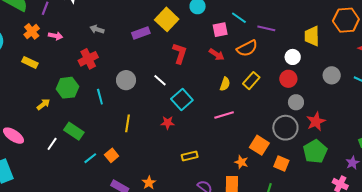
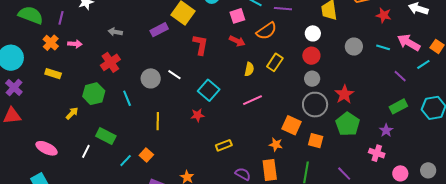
white line: (160, 80) -> (174, 75), moved
gray circle: (296, 102) -> (312, 79), moved

